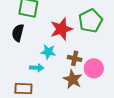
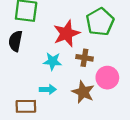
brown cross: (75, 58) -> (84, 58), moved
cyan arrow: (37, 68) -> (48, 89), moved

